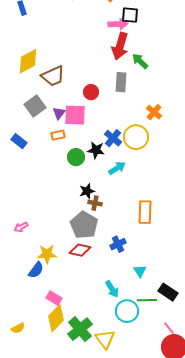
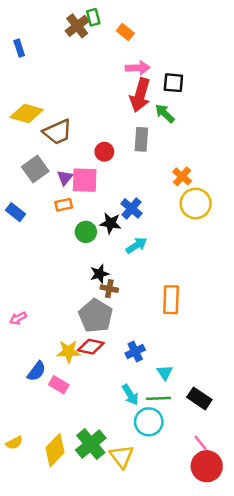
black square: (130, 15) -> (173, 83), moved
yellow diamond: (28, 61) -> (27, 113), turned 44
yellow circle: (136, 137) -> (196, 204), moved
blue cross: (118, 244) -> (135, 352), moved
yellow star: (47, 254) -> (69, 352), moved
pink rectangle: (54, 298) -> (59, 385), moved
green line: (147, 300) -> (159, 398), moved
yellow diamond: (56, 318) -> (55, 450), moved

